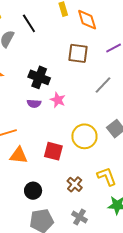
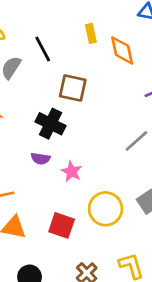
brown square: (78, 53) -> (73, 88), moved
pink star: (58, 100) -> (72, 171), moved

